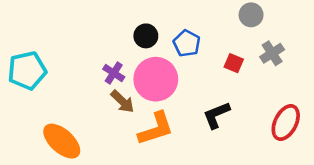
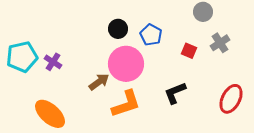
purple cross: (114, 73) -> (53, 62), moved
brown arrow: (122, 101) -> (99, 82), turned -80

